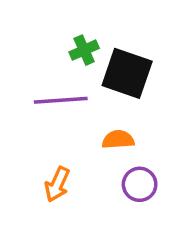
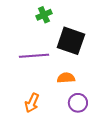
green cross: (84, 50) -> (44, 15), moved

